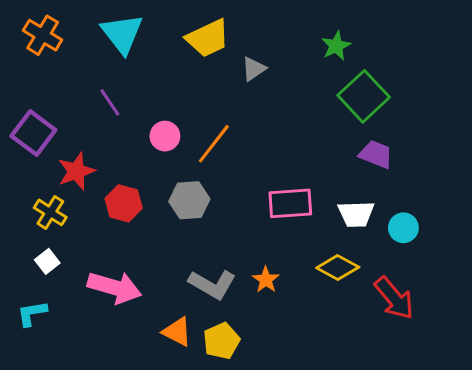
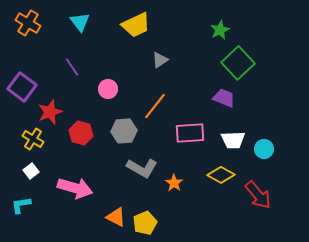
cyan triangle: (122, 34) -> (80, 22), size x0.7
gray triangle: (254, 69) -> (160, 60), moved
orange line: (214, 144) -> (155, 106), moved
purple trapezoid: (376, 154) -> (224, 98), moved
gray L-shape: (212, 284) -> (142, 168), moved

